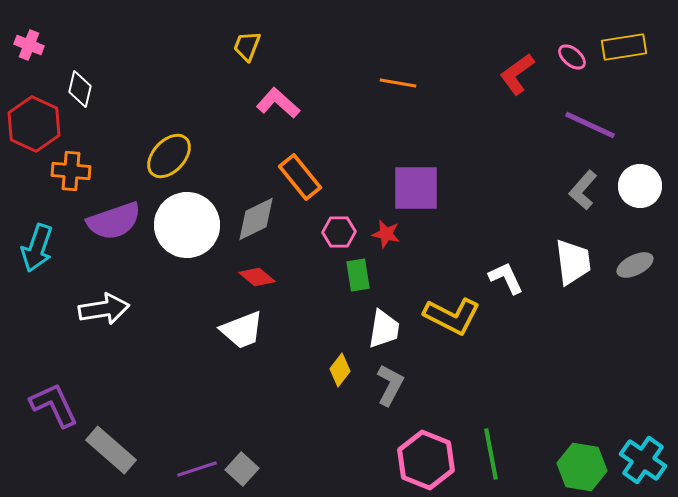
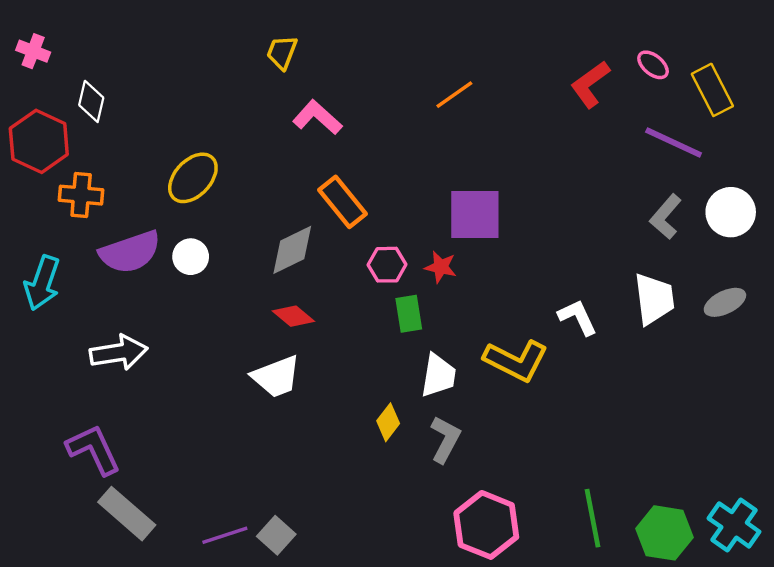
yellow rectangle: (624, 47) -> (712, 90), moved, turned 72
orange line: (398, 83) -> (454, 95), turned -45
white circle: (187, 225) -> (191, 257), moved, size x0.5
purple L-shape: (54, 405) -> (94, 450), moved
green line: (491, 454) -> (593, 518), moved

